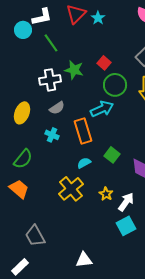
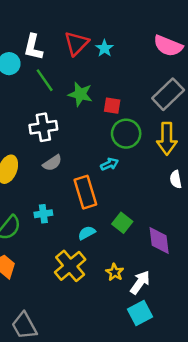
white L-shape: (42, 17) -> (33, 47), turned 115
red square: (104, 63) -> (112, 106), turned -32
green star: (74, 70) -> (80, 94), moved
cyan arrow: (102, 109) -> (110, 164), size x0.6
cyan cross: (52, 135) -> (43, 214), moved, turned -32

